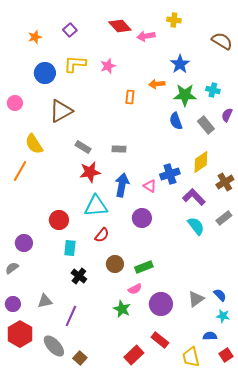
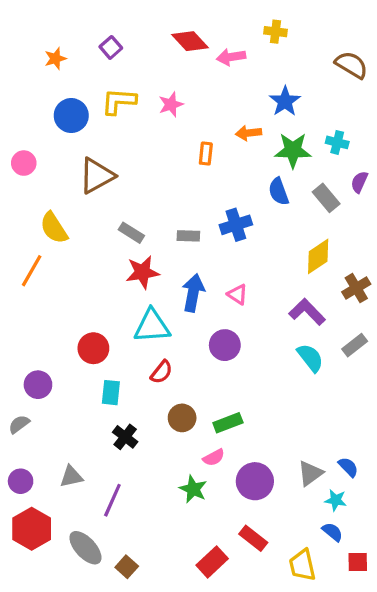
blue cross: (170, 174) -> (236, 225), moved
cyan star: (223, 316) -> (336, 500), moved
blue semicircle: (210, 336) -> (332, 532), turned 40
red square: (226, 355) -> (358, 562), turned 32

